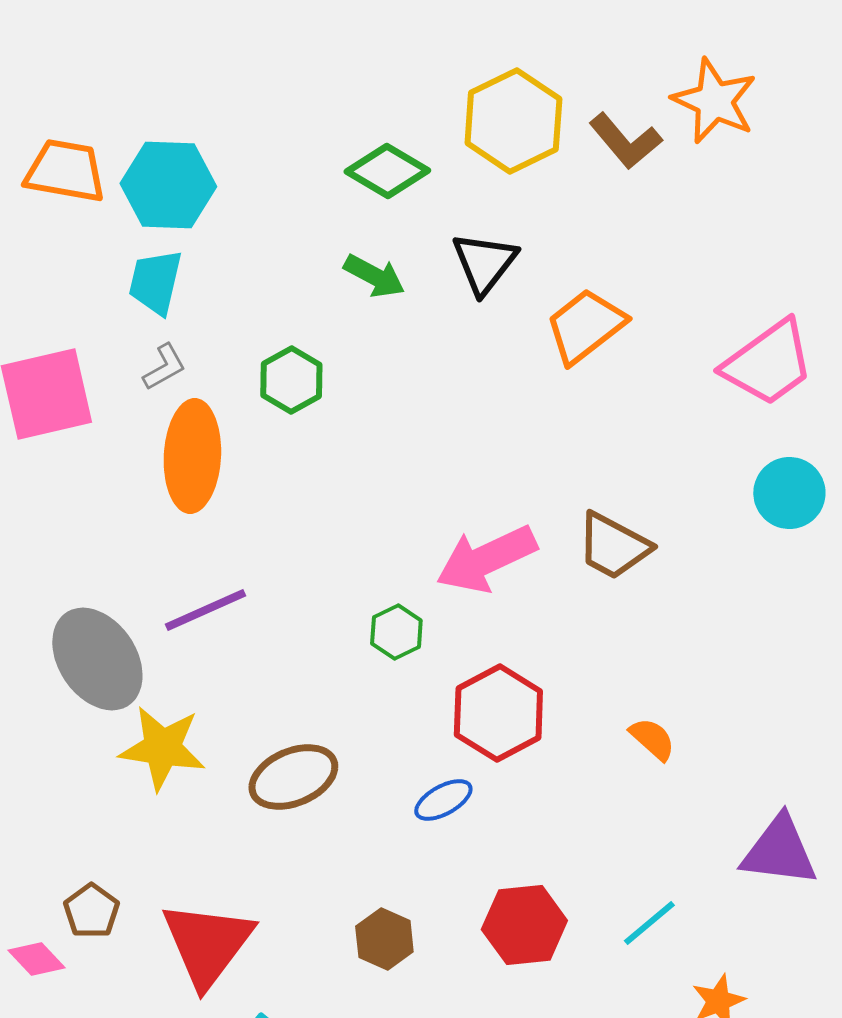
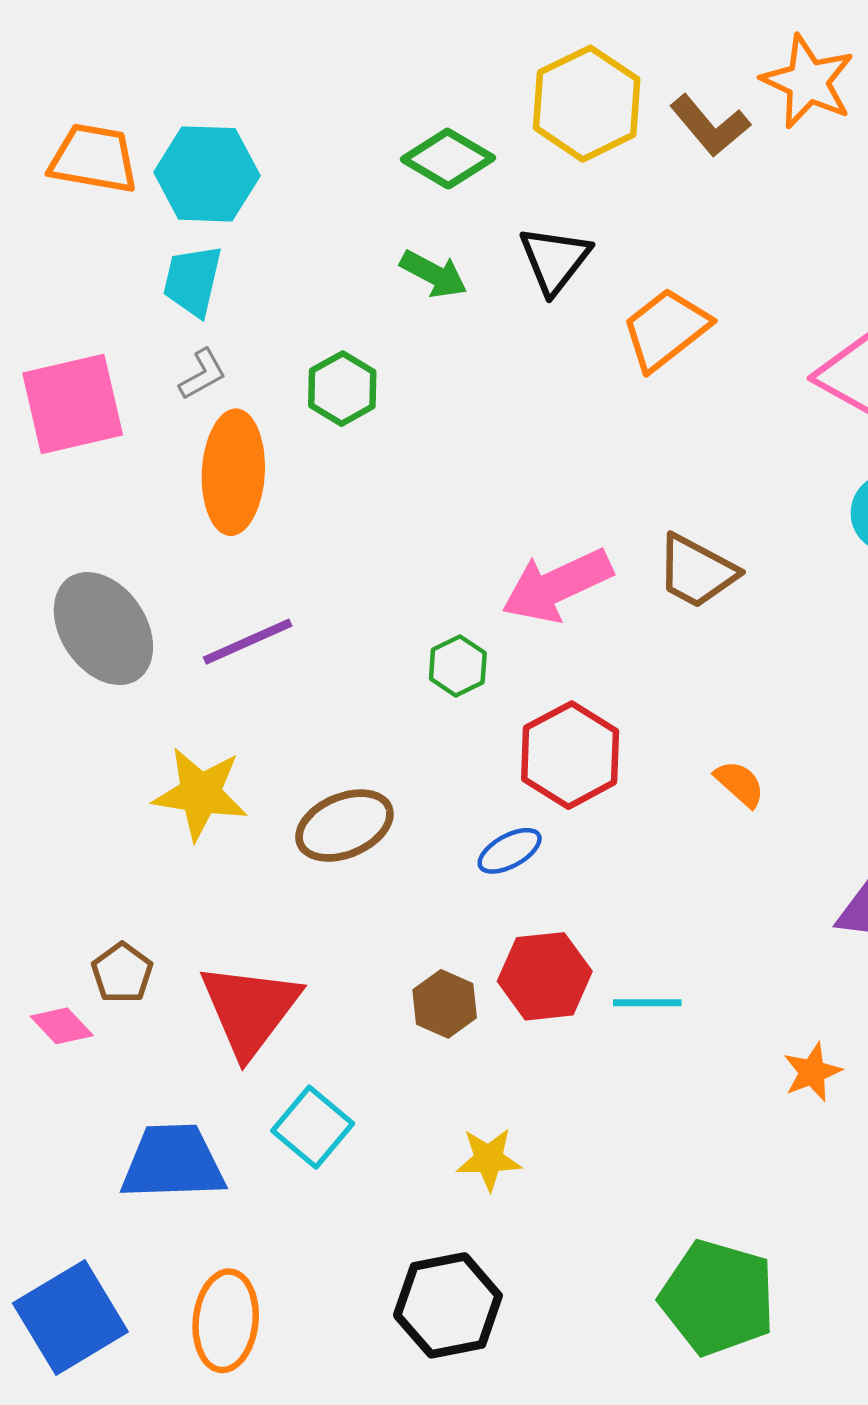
gray ellipse: (97, 659) -> (103, 629), moved
cyan line: (649, 923) -> (647, 1003), moved, turned 40
red hexagon: (524, 925) -> (545, 976), moved

